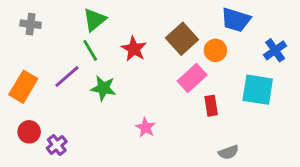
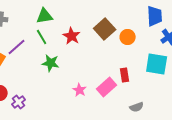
green triangle: (95, 20) -> (45, 16), turned 30
blue trapezoid: (236, 20) -> (155, 16), moved, turned -110
purple line: (67, 77) -> (17, 47), moved
pink rectangle: (192, 78) -> (107, 87), moved

